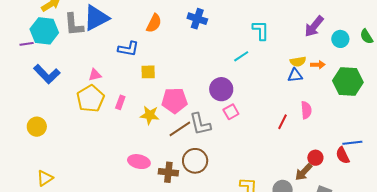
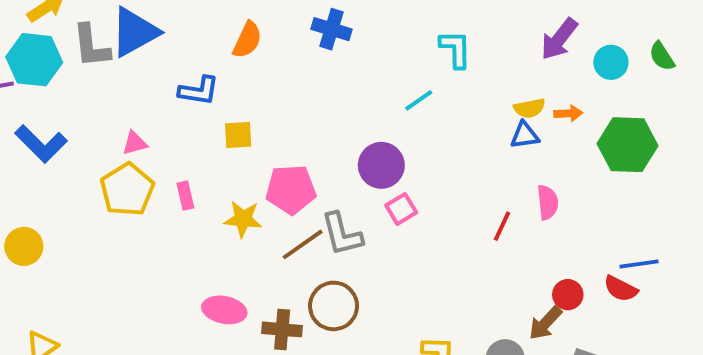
pink rectangle: (120, 102) -> (185, 196), turned -32
red semicircle: (343, 155) -> (621, 289), turned -36

